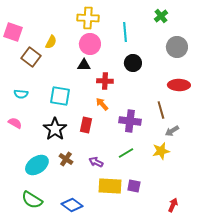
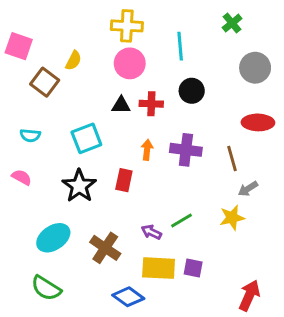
black triangle: (84, 65) -> (121, 105), moved
red cross: (105, 81) -> (151, 104), moved
cyan square: (60, 96) -> (86, 138), turned -30
orange arrow: (102, 104) -> (147, 150), turned 48
purple cross: (130, 121) -> (186, 150), moved
brown cross: (66, 159) -> (105, 248), moved, size x1.5
purple arrow: (96, 162) -> (151, 232), moved
blue diamond: (72, 205) -> (128, 297), moved
red arrow: (173, 205) -> (249, 295), size x1.5

